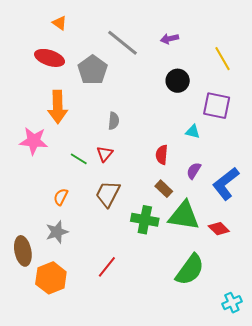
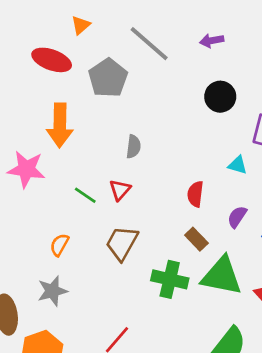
orange triangle: (59, 23) -> (81, 25), moved, turned 42

